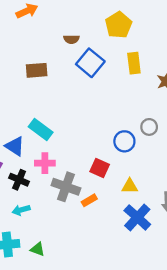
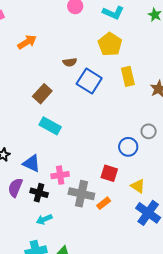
brown rectangle: (37, 70) -> (42, 94), turned -36
cyan rectangle: (41, 130) -> (50, 126), moved
yellow triangle: (130, 186) -> (138, 186), turned 42

